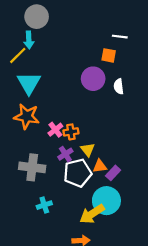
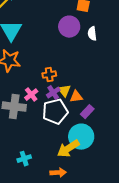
pink cross: (55, 130) -> (31, 95), moved
purple cross: (65, 154) -> (53, 93), moved
orange triangle: (100, 166) -> (76, 97), moved
cyan cross: (44, 205) -> (24, 159), moved

